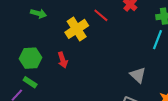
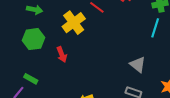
green hexagon: (30, 58) -> (34, 39), moved

